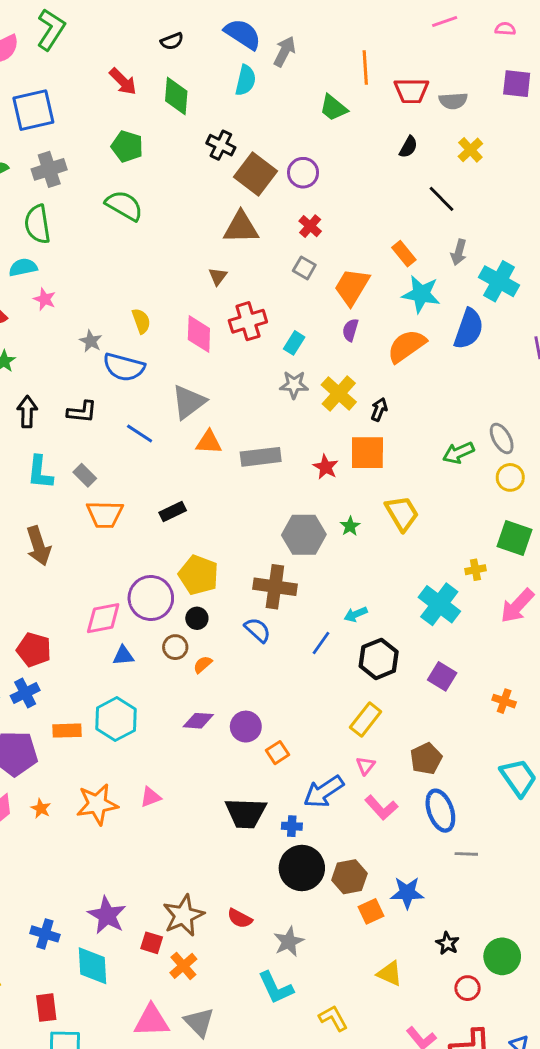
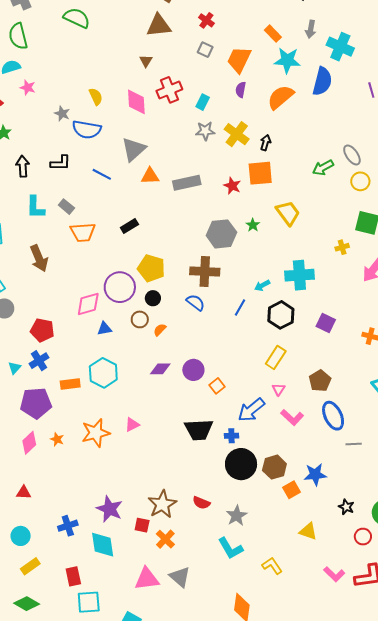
cyan cross: (439, 604) -> (299, 275), moved, turned -36
blue cross: (45, 934) -> (68, 526), turned -30

